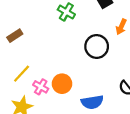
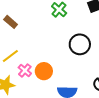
brown rectangle: (15, 36) -> (11, 22), turned 64

